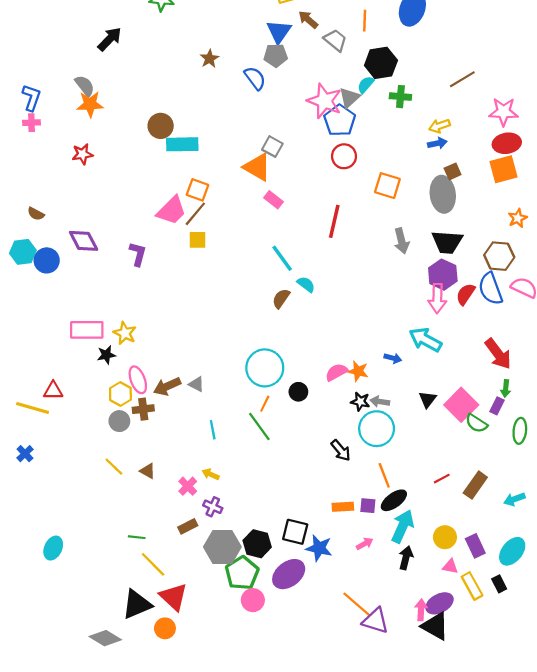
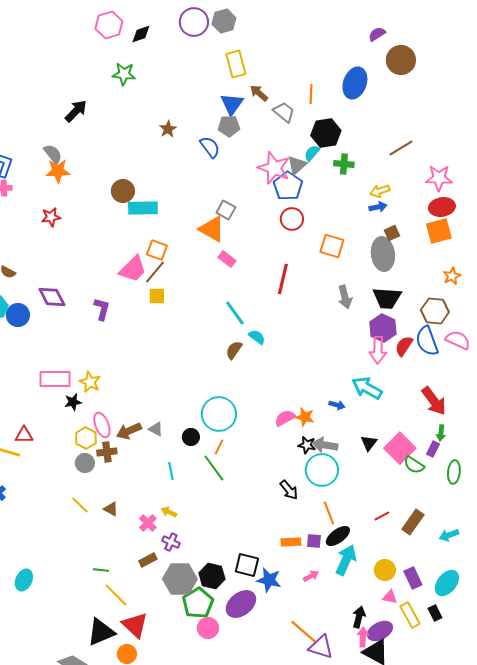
black circle: (298, 392) -> (191, 437), moved
gray arrow: (380, 402) -> (325, 445), size x1.4
black arrow: (406, 558) -> (359, 617), moved

